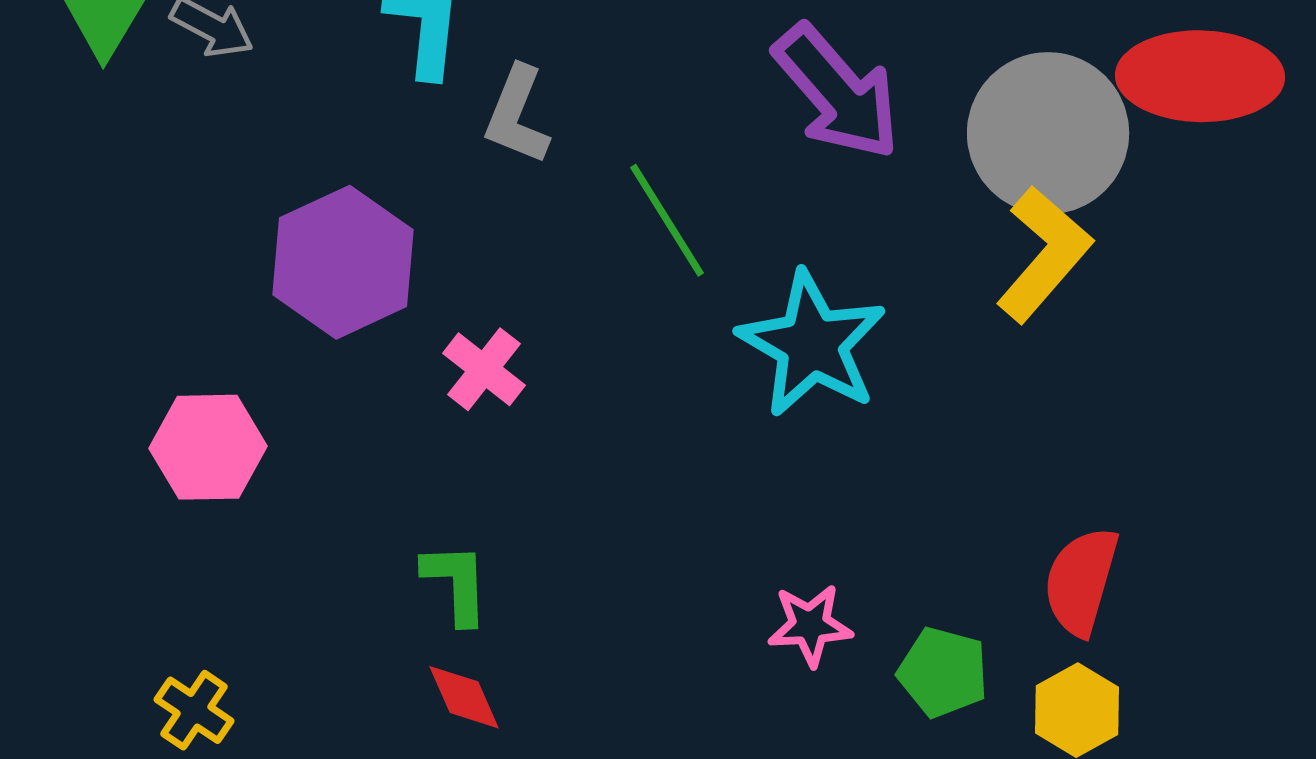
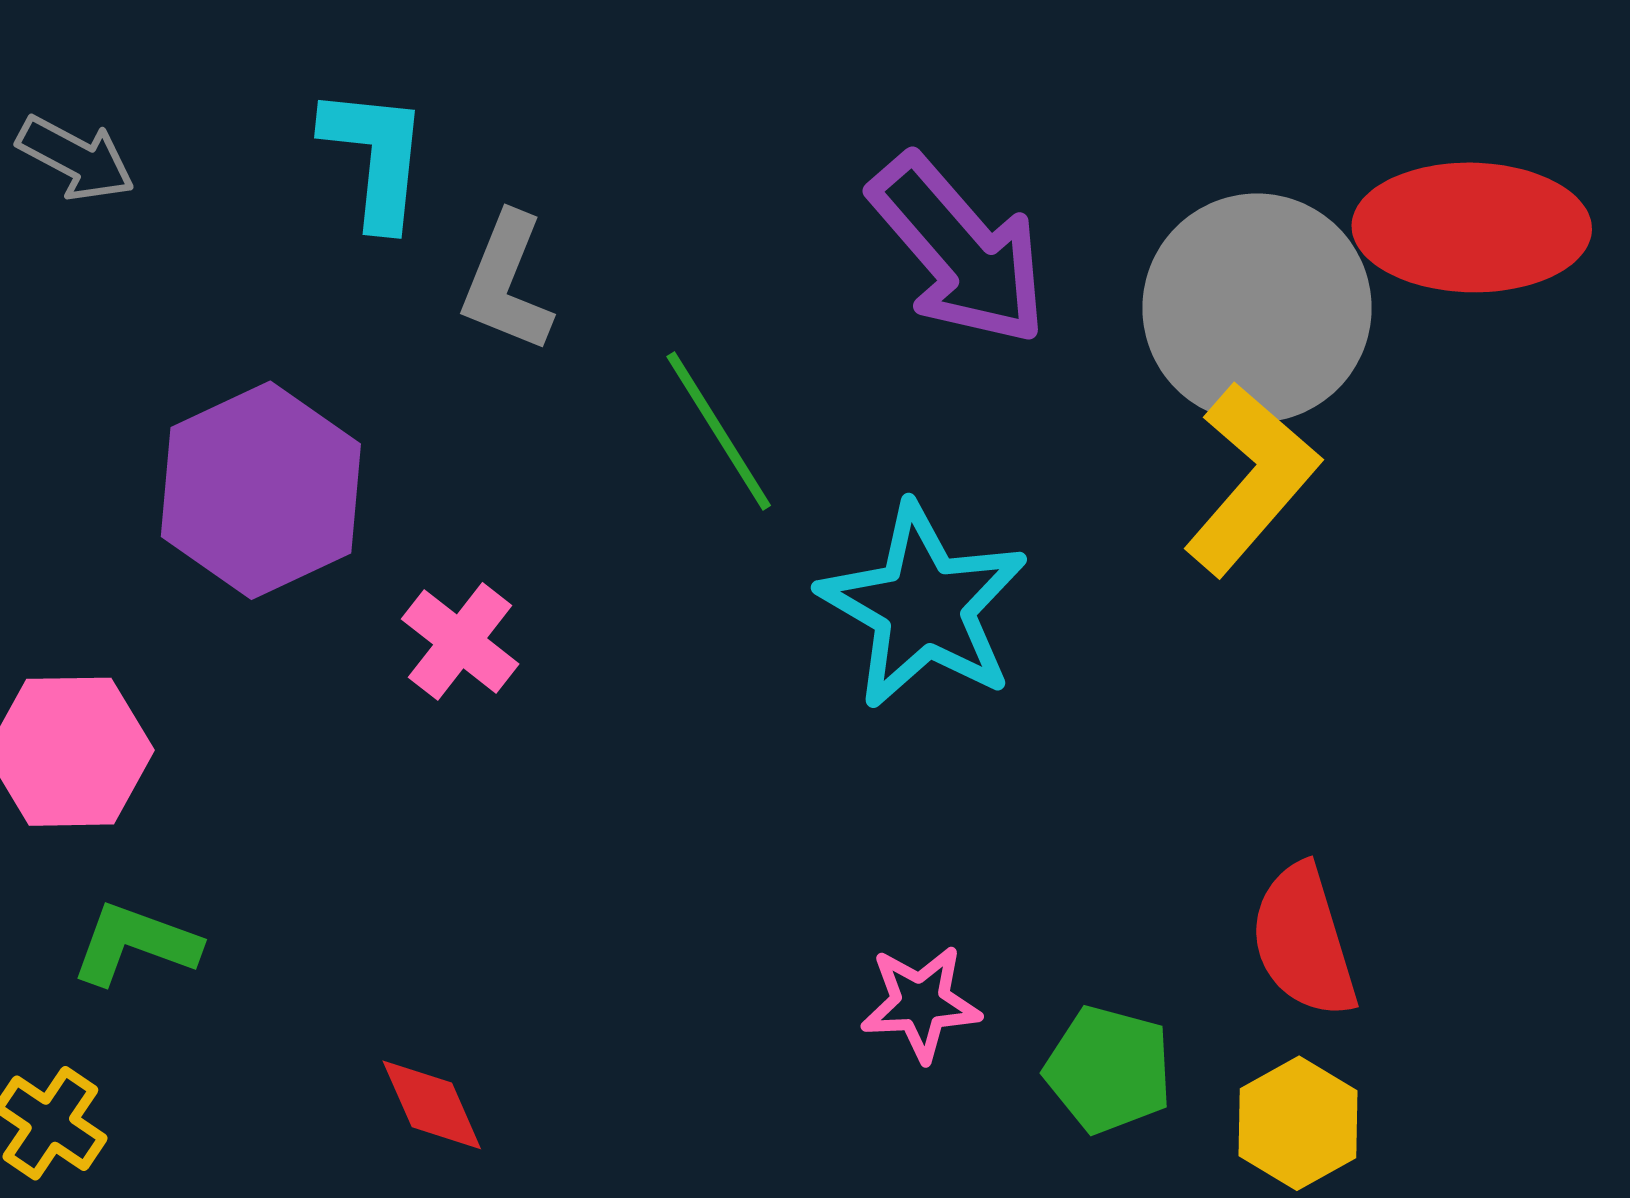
red semicircle: (1081, 581) -> (1304, 941), turned -33
green L-shape: (456, 583) -> (135, 944), moved, turned -68

